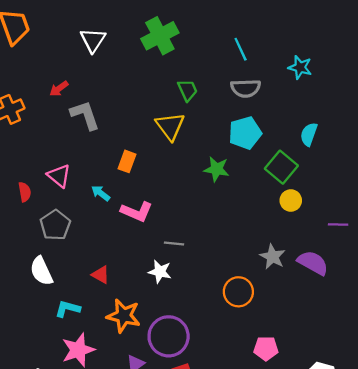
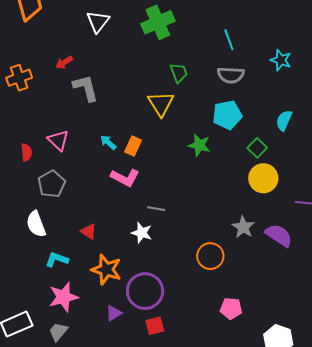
orange rectangle: (127, 161) -> (133, 146), moved
green square: (281, 167) -> (257, 148), size x0.7
cyan arrow: (101, 193) -> (108, 142), moved
yellow circle: (291, 201) -> (263, 178), size x1.5

